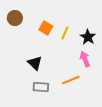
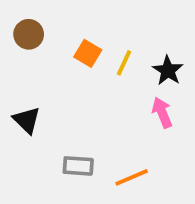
black triangle: (35, 63) -> (27, 120), moved
orange line: (71, 80) -> (132, 177), moved

